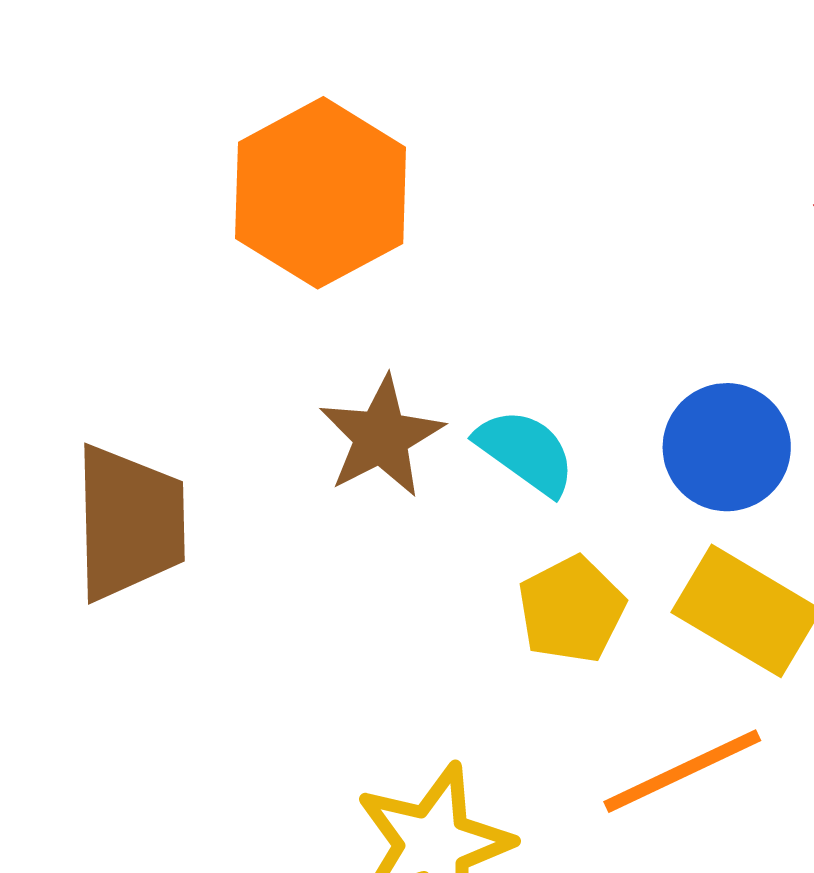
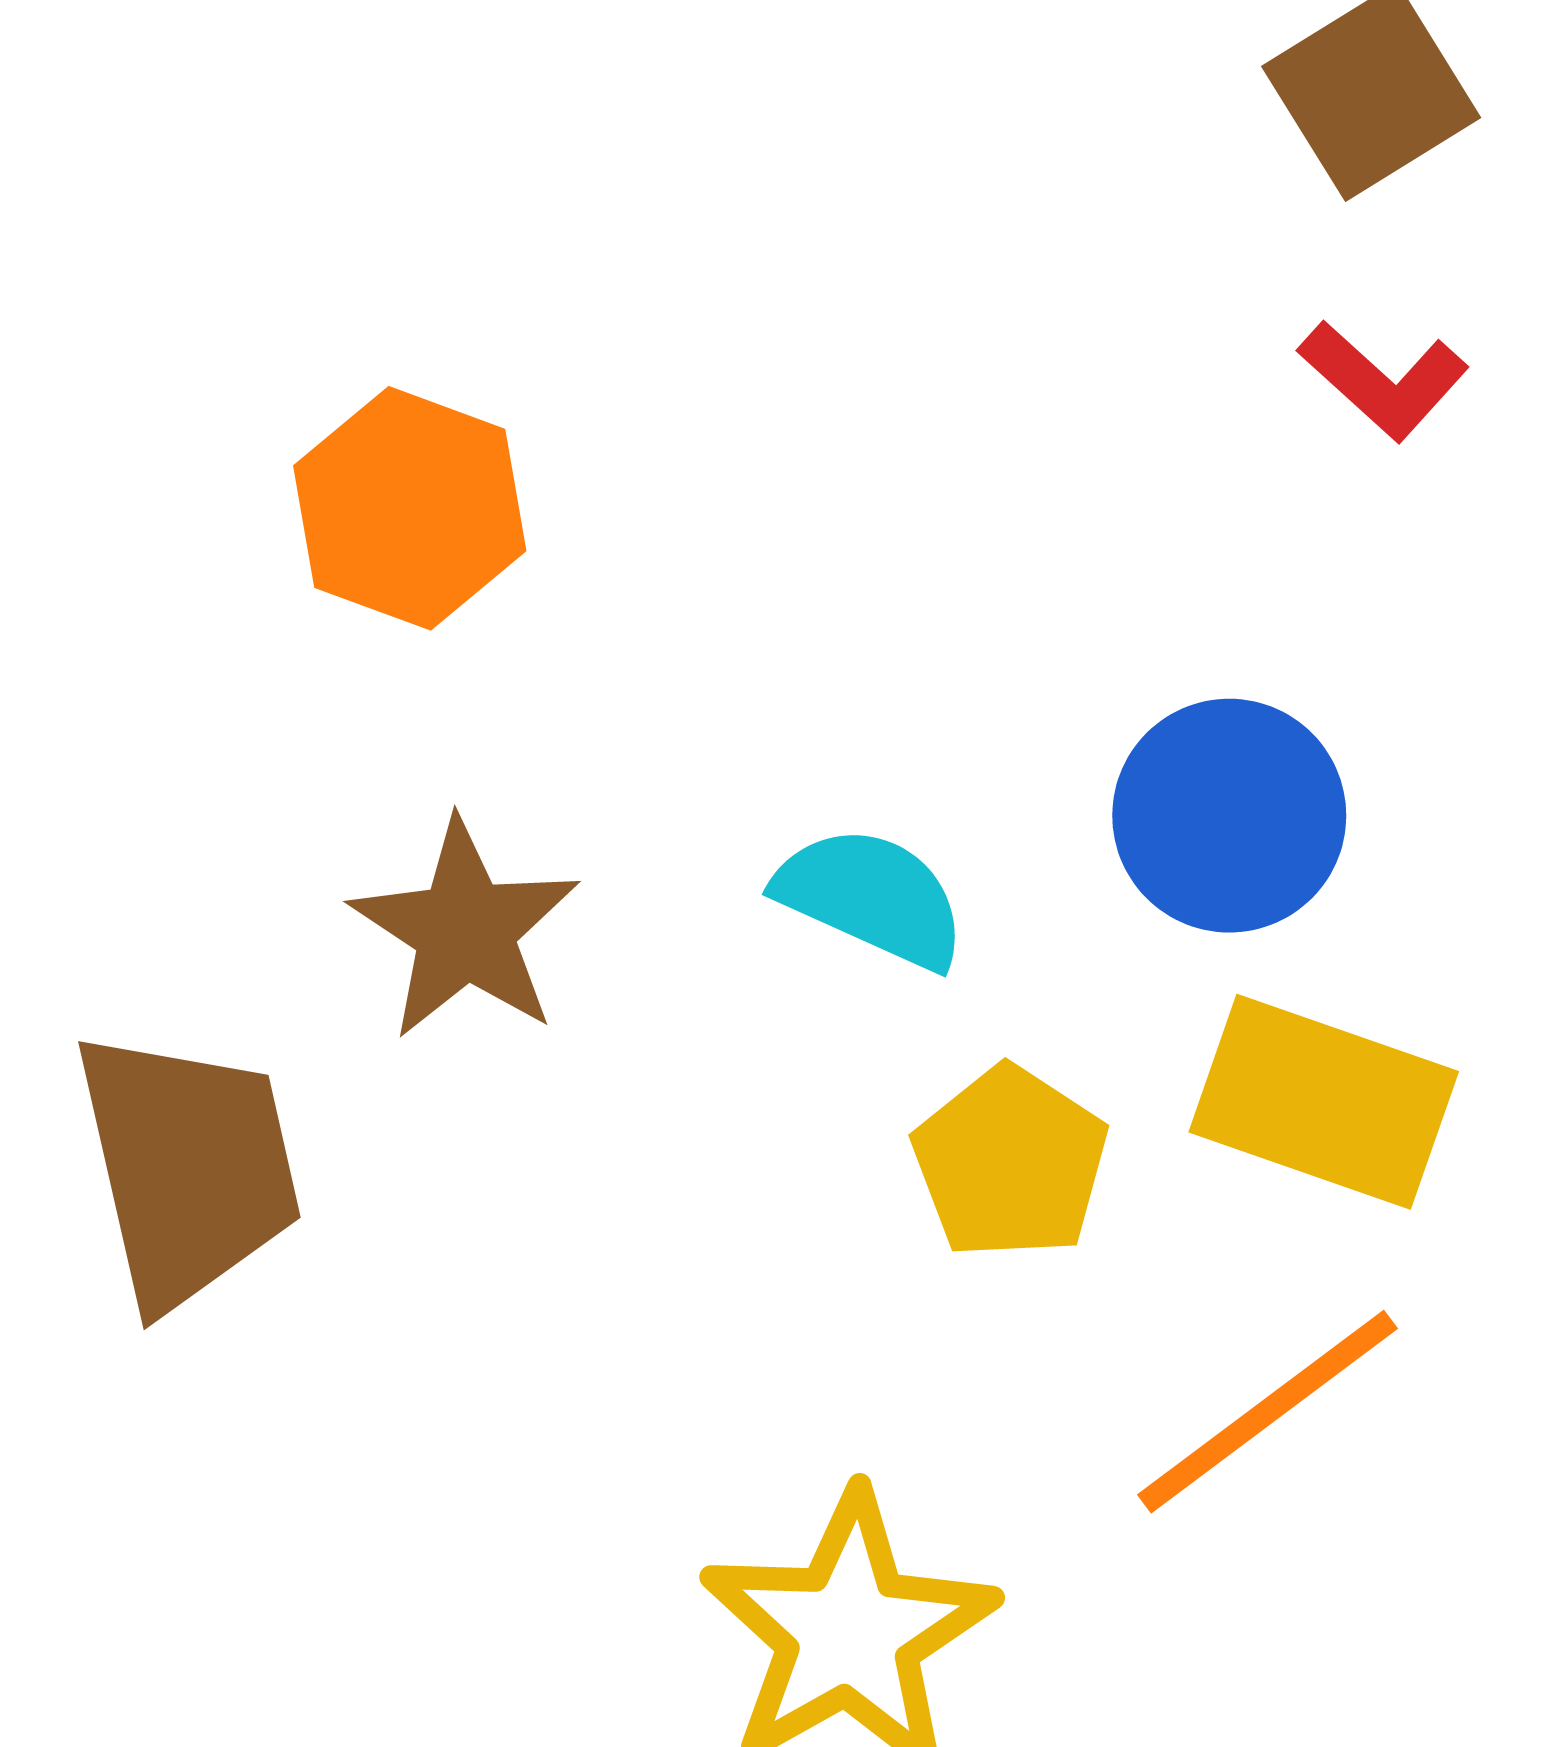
orange hexagon: (321, 193) -> (410, 508), size x0.7
brown star: (381, 437) -> (465, 930), moved

